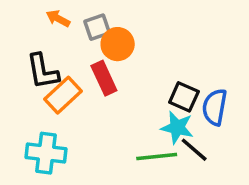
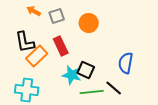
orange circle: (118, 44) -> (89, 23), moved
black square: (184, 97) -> (86, 70), moved
cyan star: (177, 128) -> (72, 75), moved

